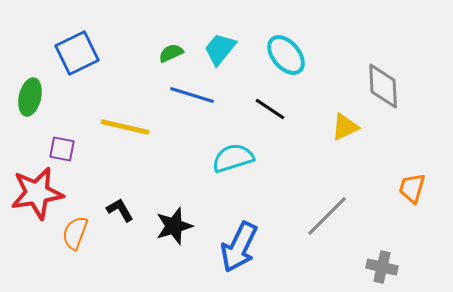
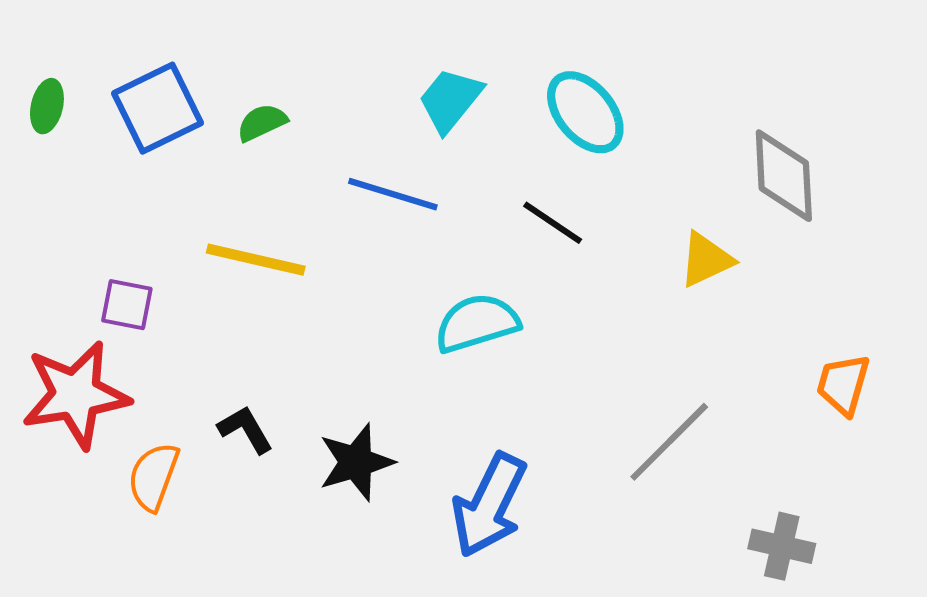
green semicircle: (171, 53) -> (262, 122), moved
green ellipse: (30, 97) -> (47, 106), moved, size x0.7

